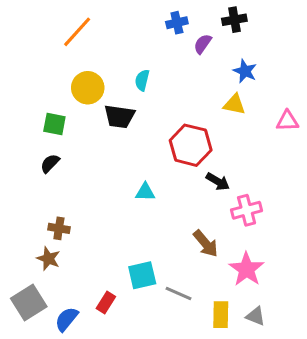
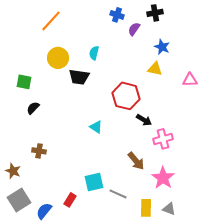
blue cross: (177, 23) -> (117, 15), turned 32
green square: (54, 124) -> (24, 82), moved
cyan triangle: (145, 192) -> (96, 127), turned 32
brown star: (48, 259) -> (13, 171), moved

